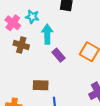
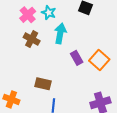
purple rectangle: (59, 55) -> (77, 58), moved

